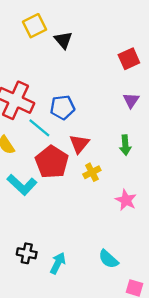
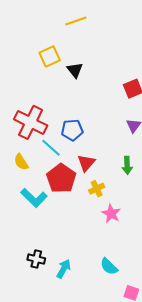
pink star: (126, 200) -> (111, 214), moved

